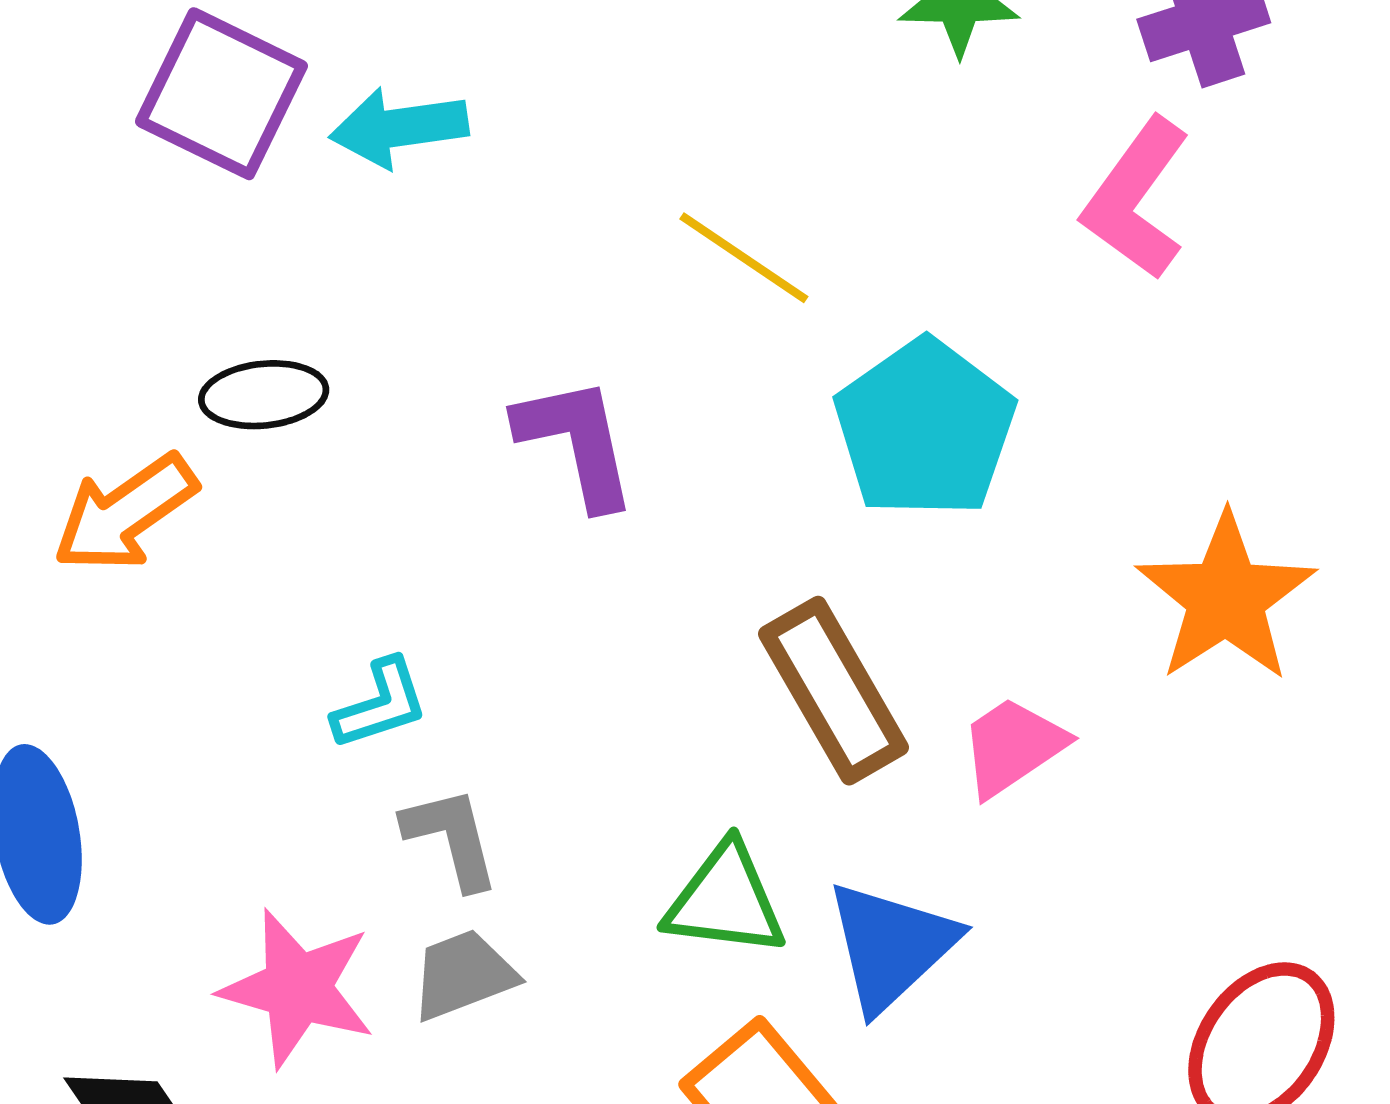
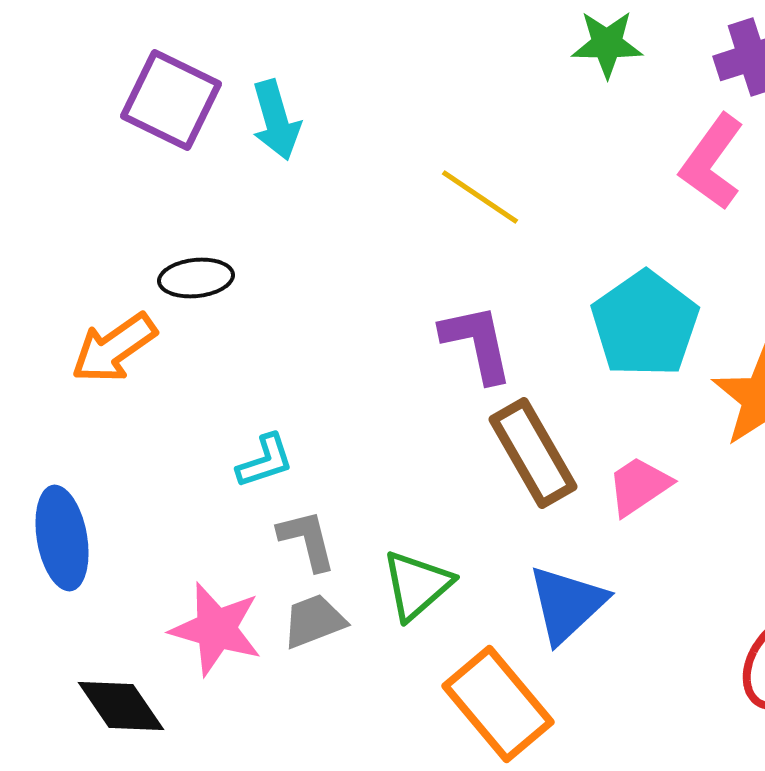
cyan arrow: (399, 128) -> (276, 120), turned -98
cyan pentagon: (925, 429) -> (645, 324), moved
purple L-shape: (576, 442) -> (477, 343), moved
green triangle: (725, 900) -> (417, 585), moved, turned -48

